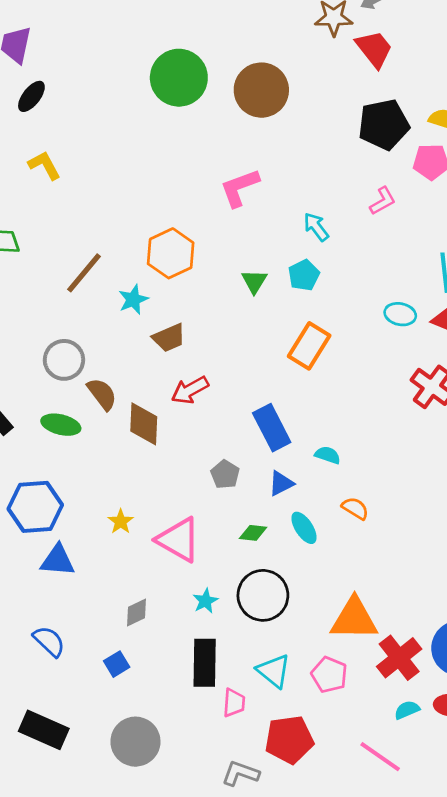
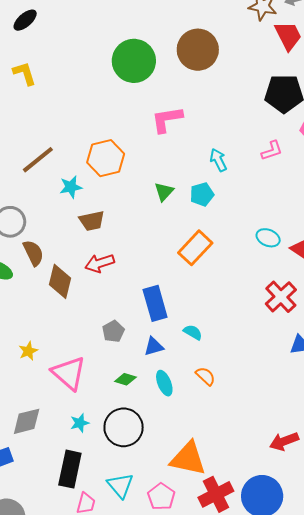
green circle: (179, 78) -> (134, 61), moved
gray diamond: (136, 613) -> (27, 421), size x1.4

